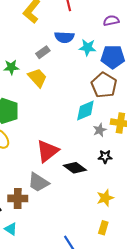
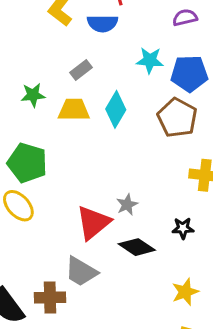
blue semicircle: (64, 37) -> (102, 23), moved
yellow trapezoid: (37, 78) -> (74, 110), turned -45
cyan diamond: (85, 111) -> (116, 109), moved, turned -35
gray star: (100, 130) -> (127, 205), moved

